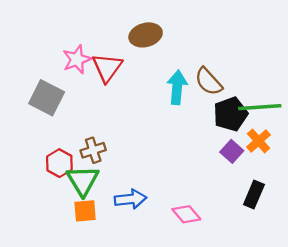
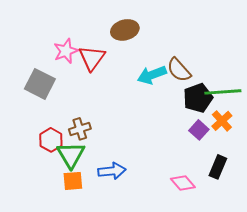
cyan arrow: (177, 87) -> (152, 75), turned -116
pink diamond: (186, 214) -> (183, 183), moved

